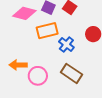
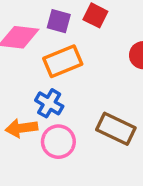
blue cross: (66, 44) -> (49, 103), moved

